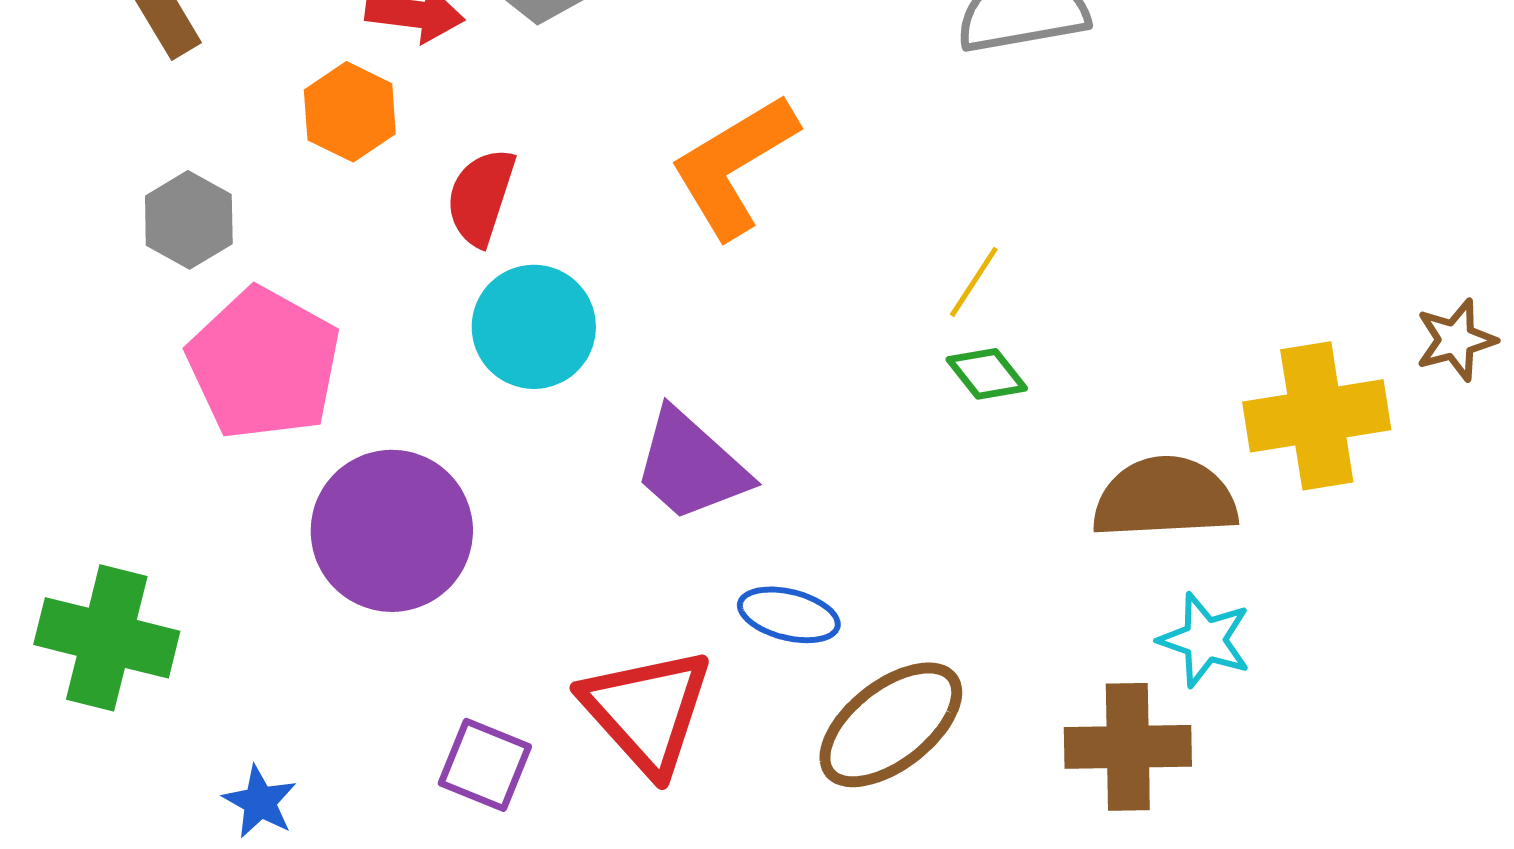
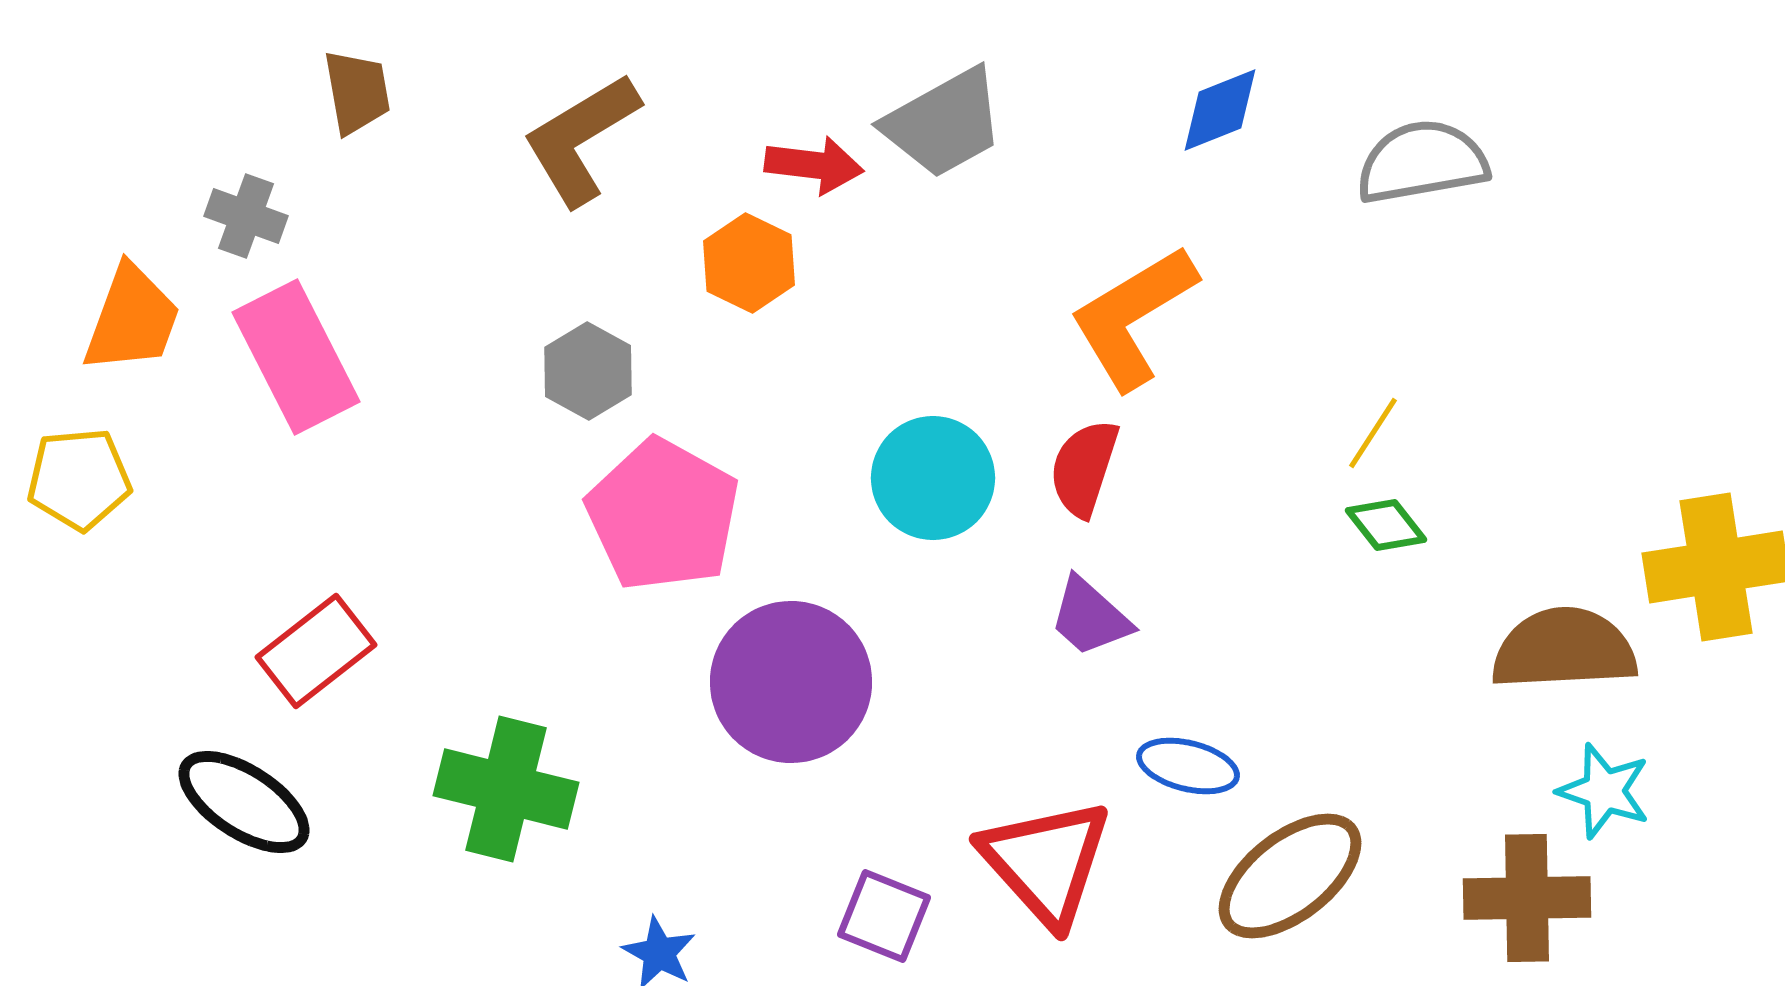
red semicircle: (481, 197) -> (1084, 468), moved
purple trapezoid: (691, 466) -> (1090, 617), size x0.7

